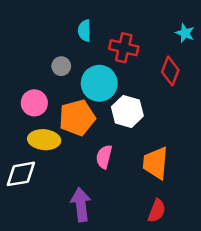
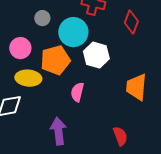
orange trapezoid: (156, 163) -> (136, 87), moved
red semicircle: (157, 211) -> (120, 136), turned -42

